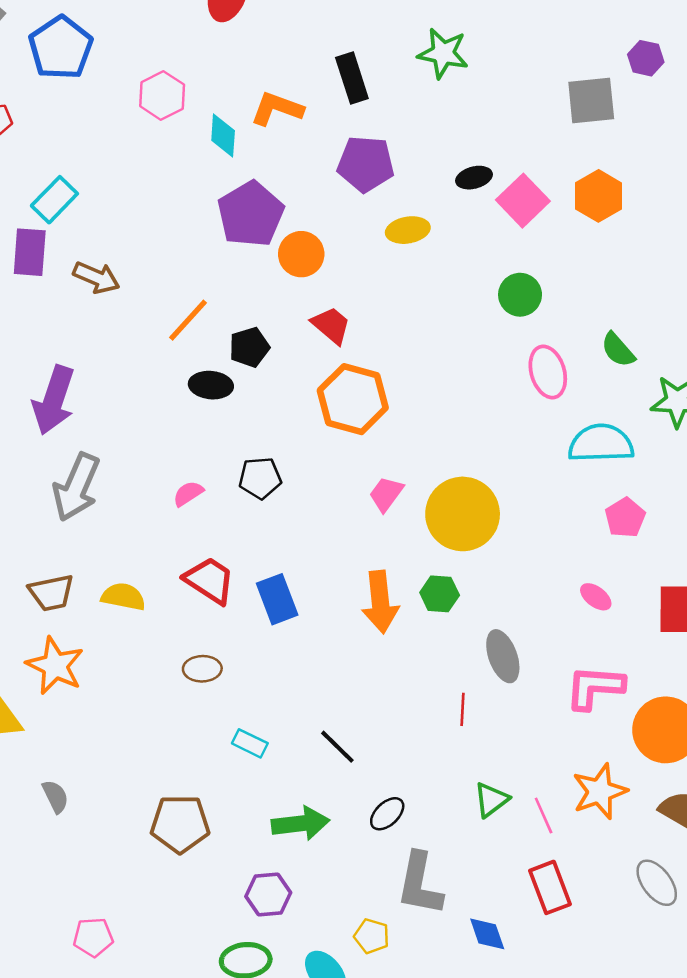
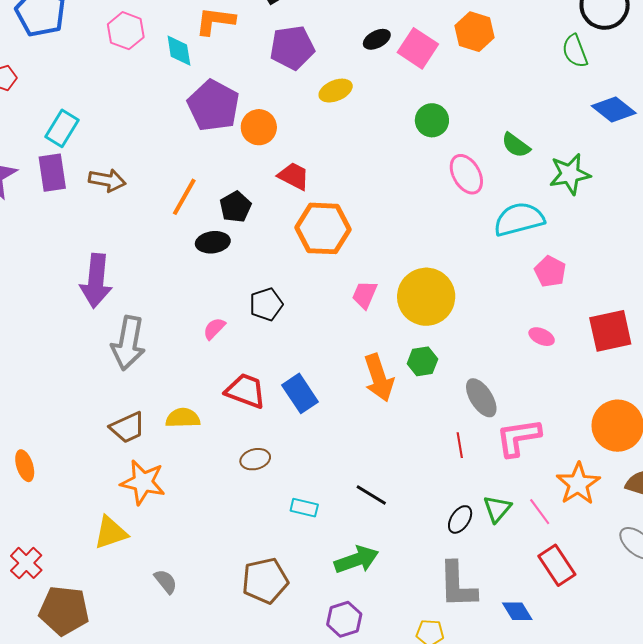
pink L-shape: (595, 687) -> (518, 437), moved
black ellipse: (387, 814) -> (460, 519), moved

